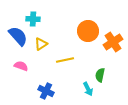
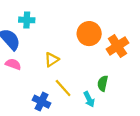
yellow triangle: (41, 44) -> (52, 60), moved
yellow line: (65, 60) -> (63, 88), moved, turned 60
pink semicircle: (21, 66) -> (13, 64), moved

